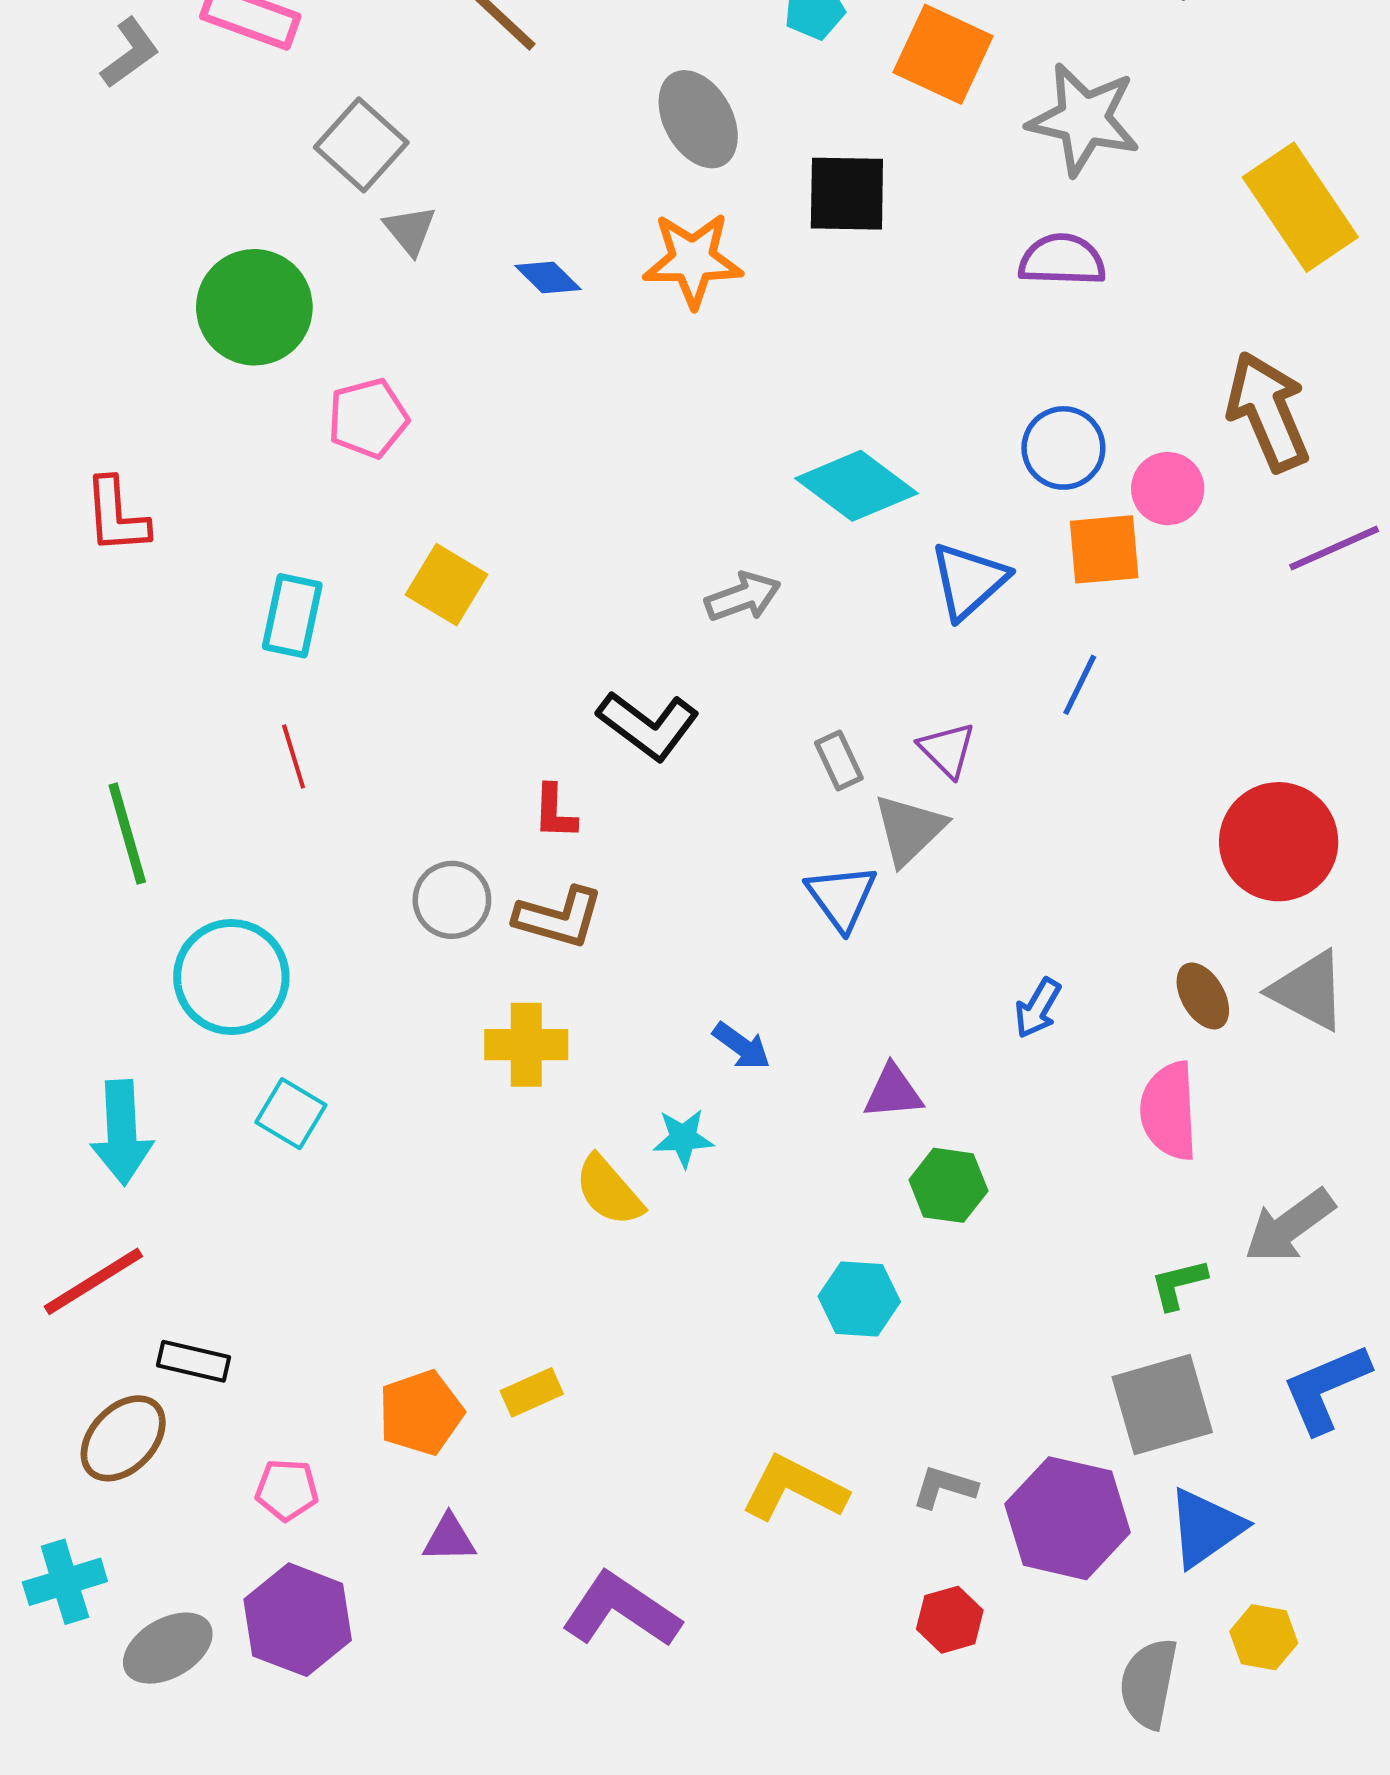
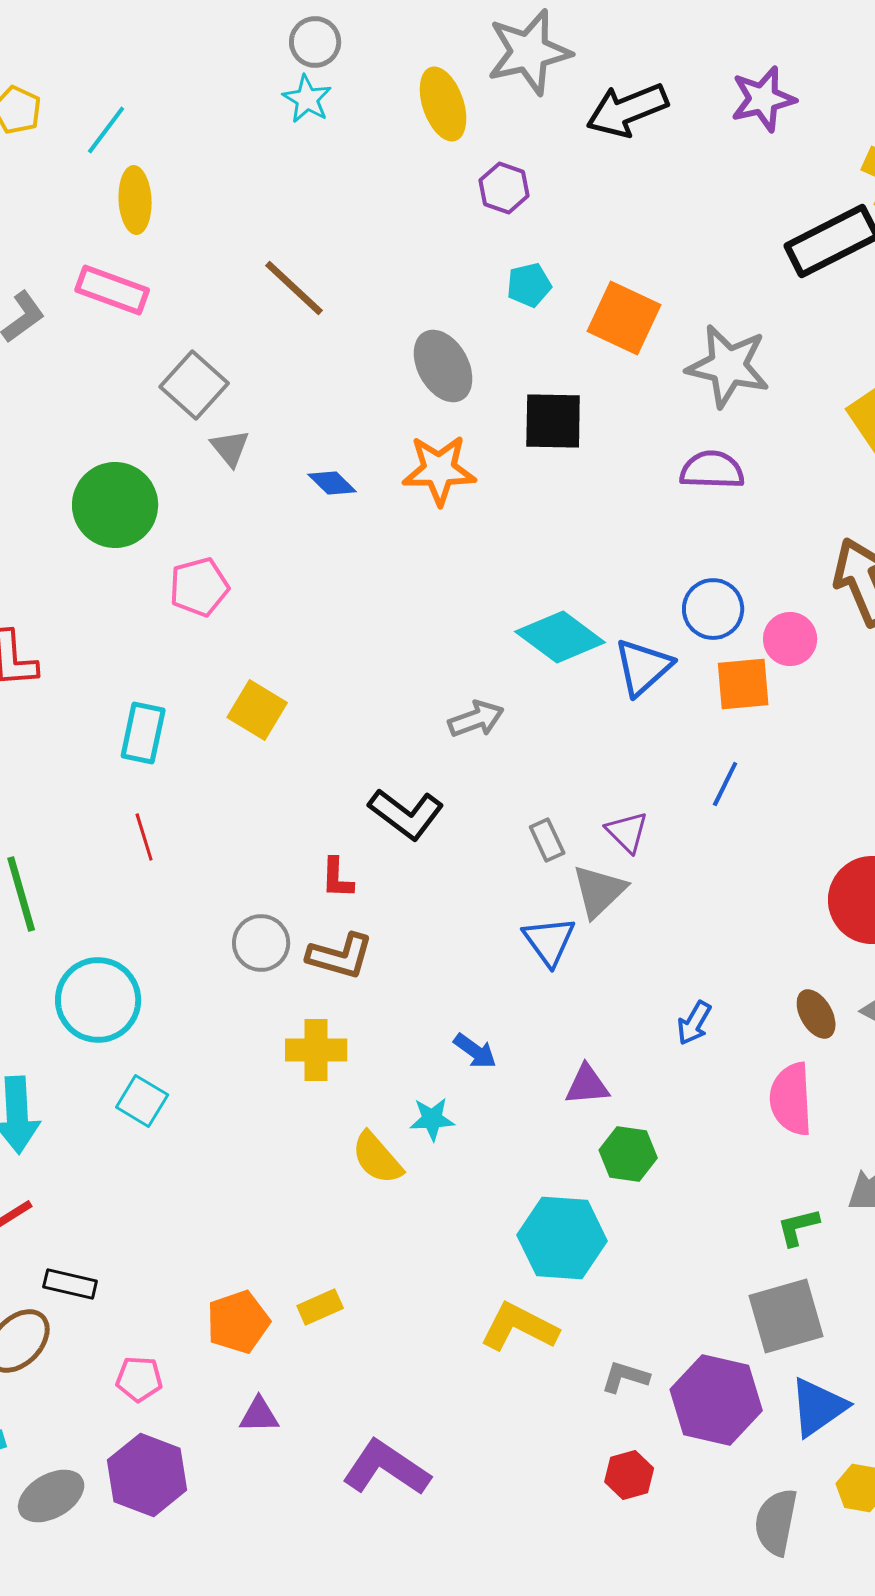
blue triangle: (969, 581) -> (643, 667), moved
cyan hexagon: (859, 1299) -> (562, 1238), size x1.5
yellow L-shape: (794, 1488) -> (519, 1327), moved

